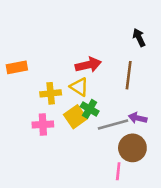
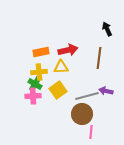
orange rectangle: (17, 67) -> (41, 52), moved
yellow triangle: (79, 87) -> (61, 67), turned -35
green cross: (90, 109) -> (35, 84), moved
brown circle: (132, 148) -> (82, 114), moved

